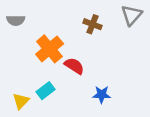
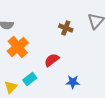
orange cross: (50, 49) -> (18, 47), moved
red semicircle: (74, 66) -> (52, 60), turned -70

